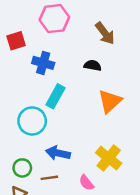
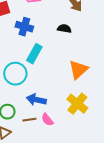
orange triangle: (110, 101) -> (78, 70), moved
pink semicircle: (86, 183) -> (47, 120), moved

